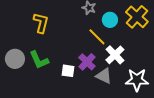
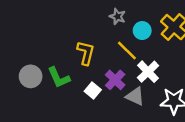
yellow L-shape: (41, 23) -> (86, 53), moved
white square: (68, 71) -> (93, 90), turned 32

